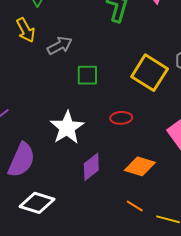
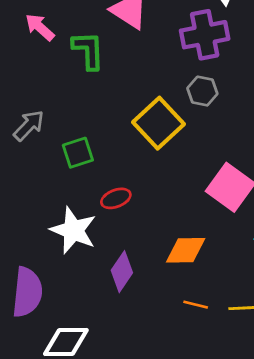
yellow square: (150, 73) -> (159, 123), turned 33
red ellipse: (121, 118) -> (116, 198), moved

